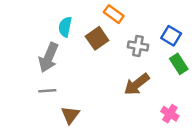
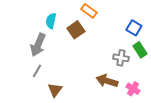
gray cross: (138, 46) -> (121, 58), moved
brown arrow: (137, 84) -> (107, 81), moved, turned 55
gray line: (47, 91) -> (37, 71), turned -56

